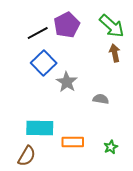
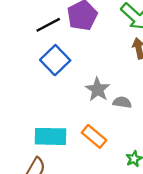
gray star: (67, 82) -> (98, 89), moved
orange rectangle: (73, 142) -> (94, 136), moved, turned 40

